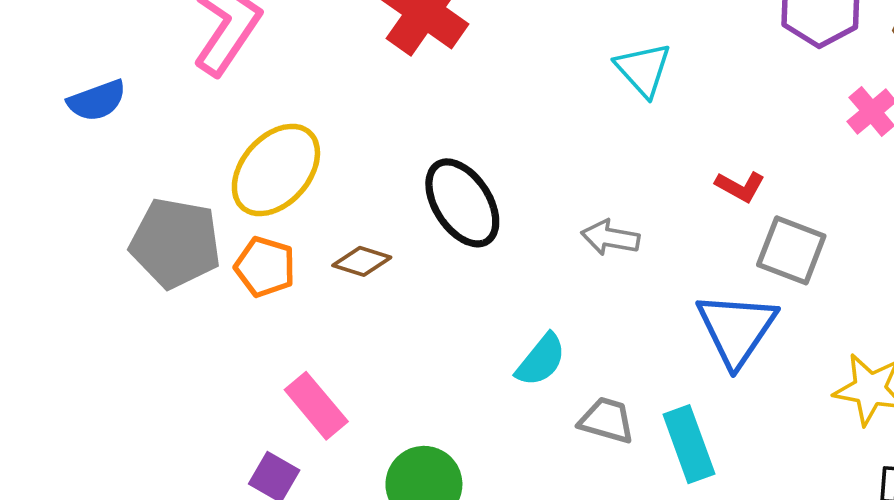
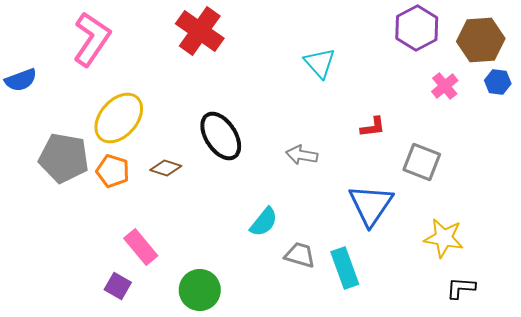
red L-shape: (740, 186) -> (373, 127), turned -36
gray square: (791, 250) -> (422, 162), moved

